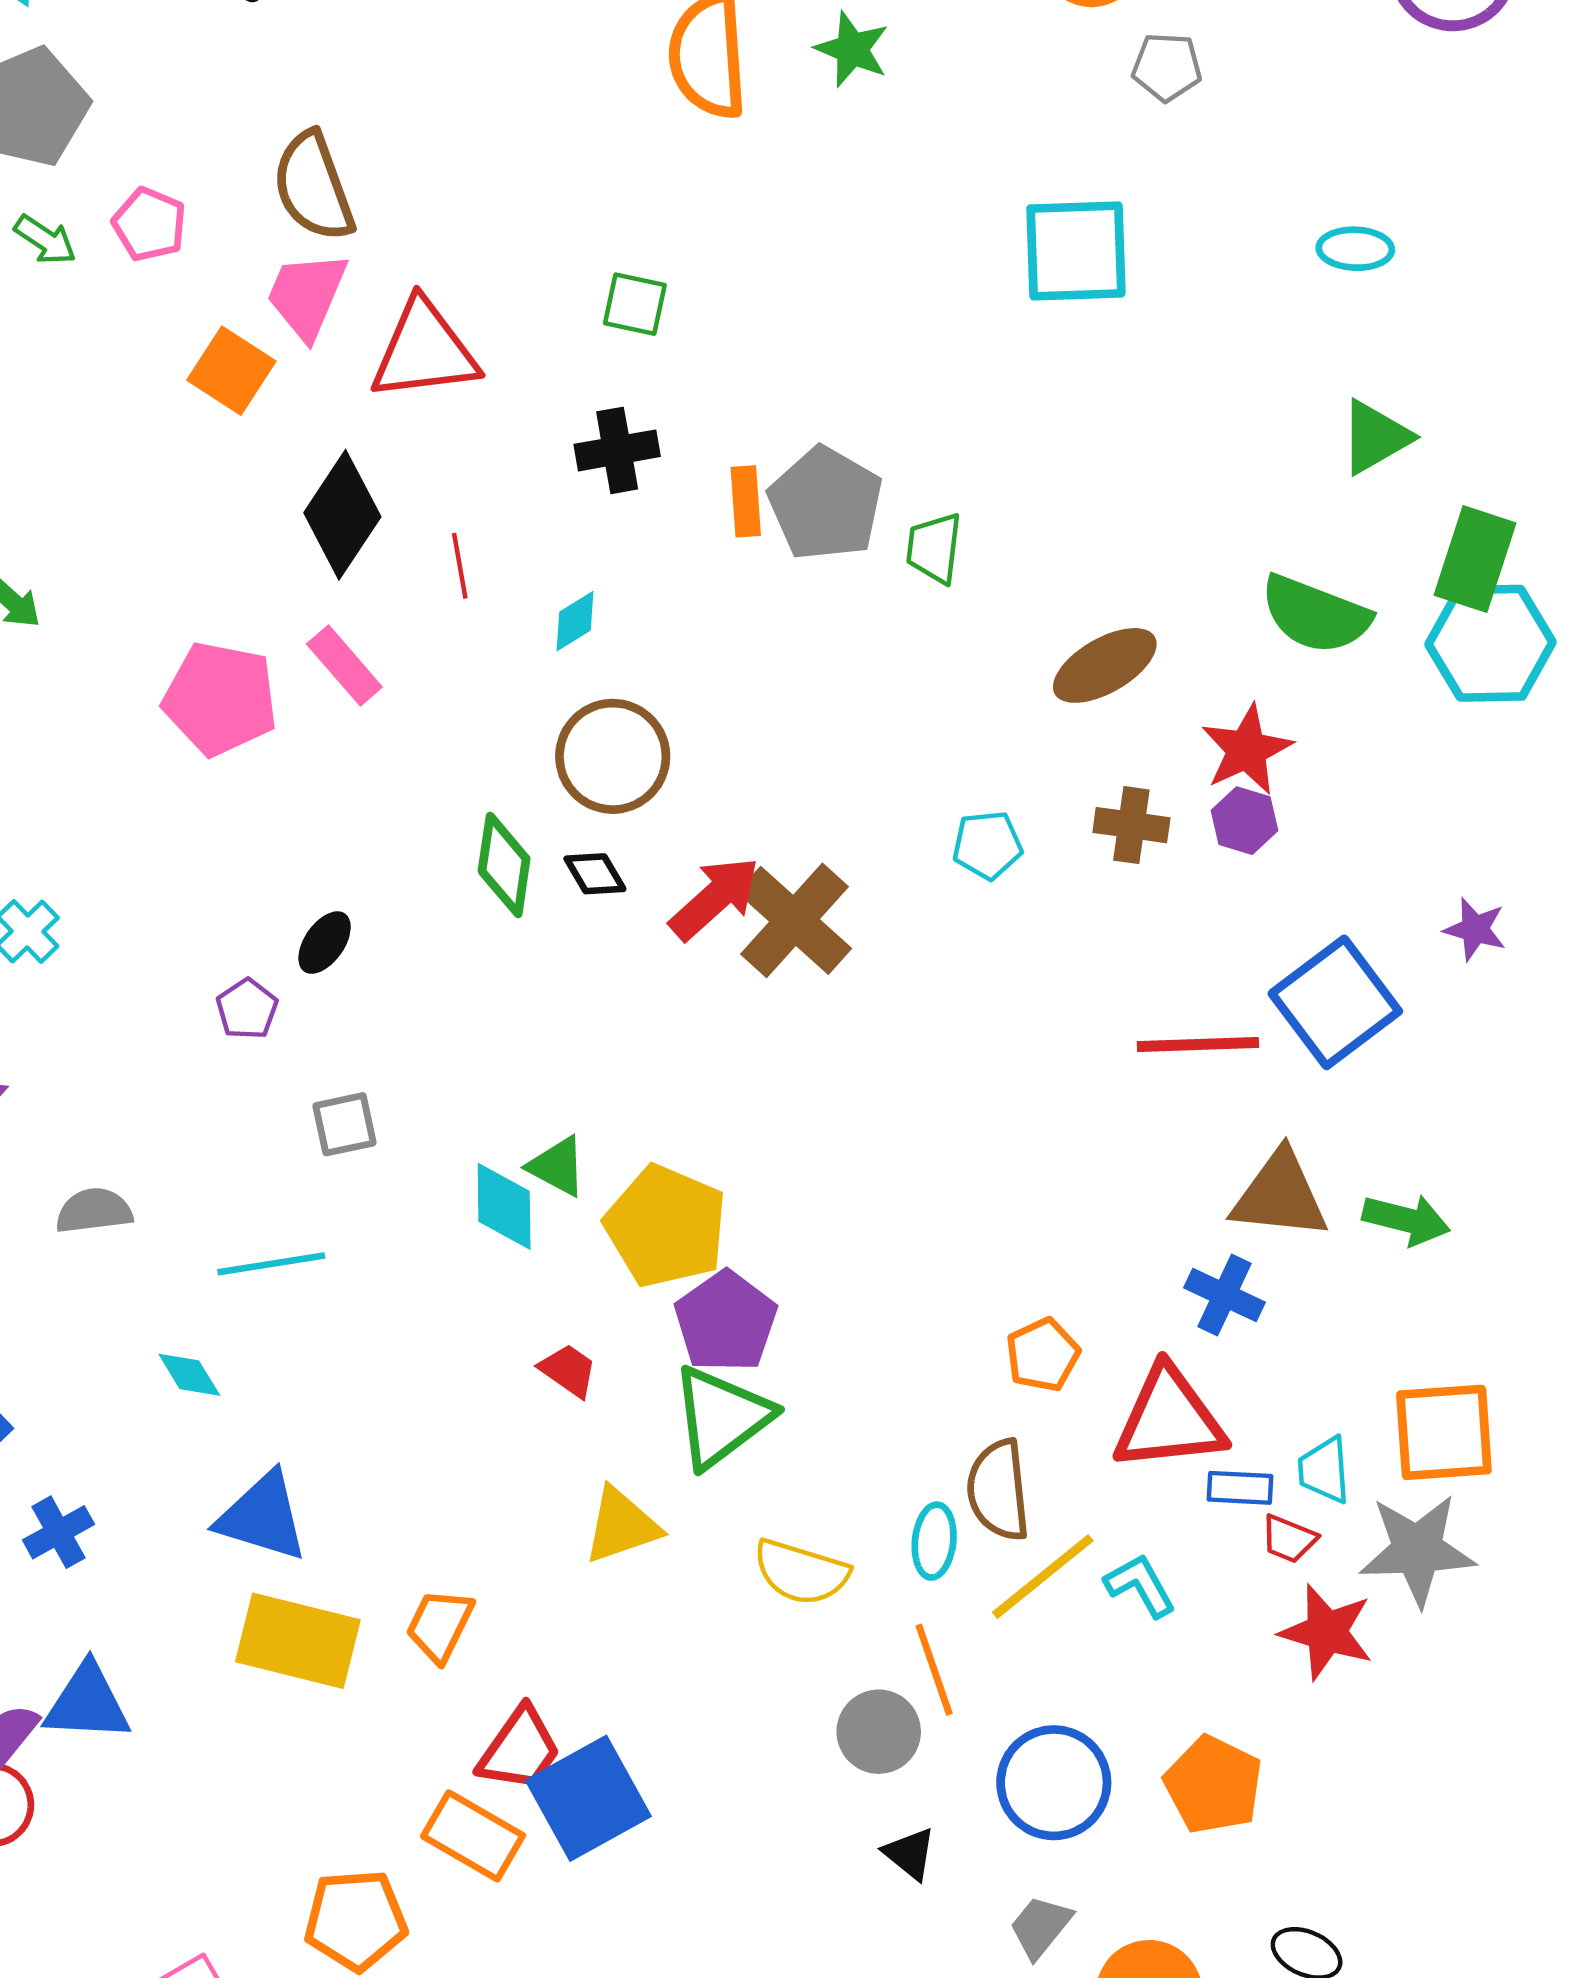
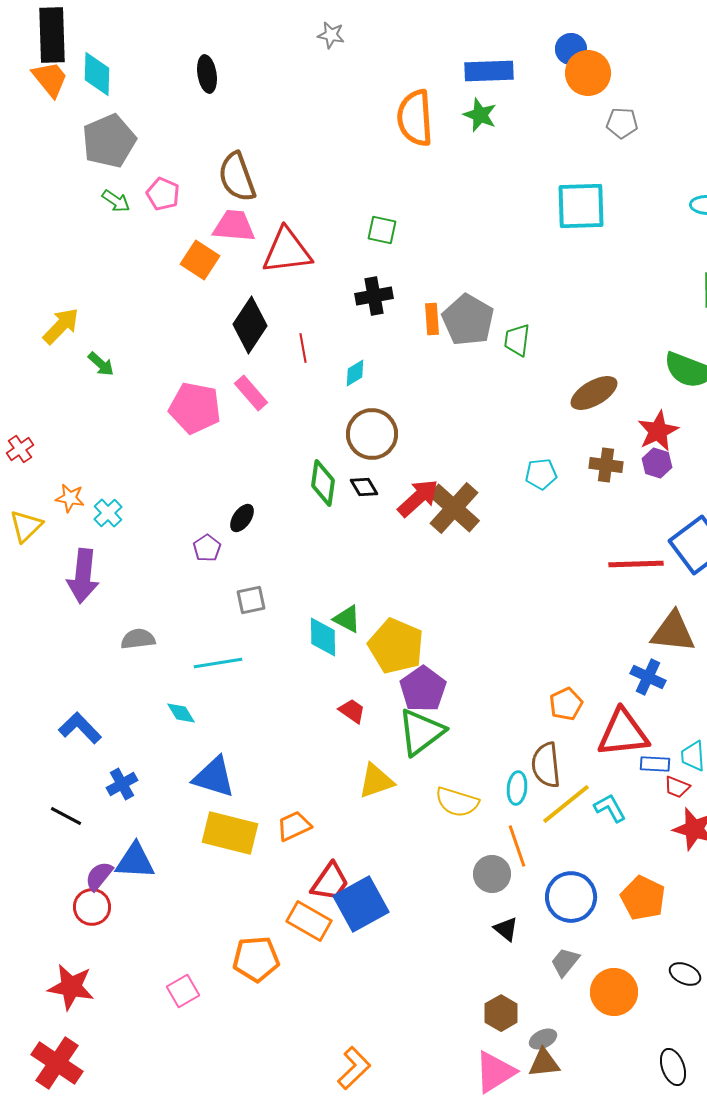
pink trapezoid: (307, 295) -> (234, 226), turned 72
orange trapezoid: (440, 1625) -> (294, 826), turned 39

